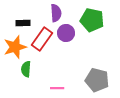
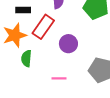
purple circle: (66, 33) -> (68, 44), moved

